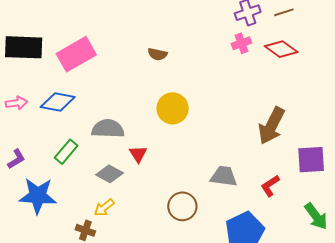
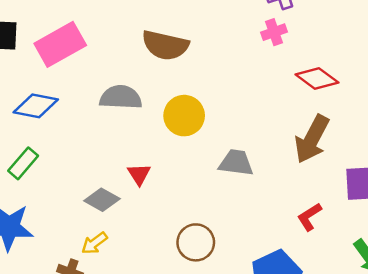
red diamond: (281, 49) -> (317, 78), moved
brown semicircle: (157, 54) -> (165, 45), size x1.8
gray semicircle: (108, 129) -> (121, 97), moved
green rectangle: (66, 152) -> (23, 163), moved
gray trapezoid: (224, 176) -> (236, 163), moved

